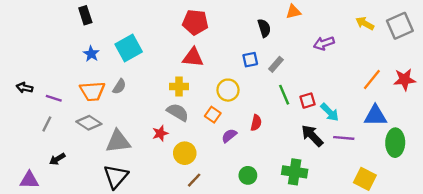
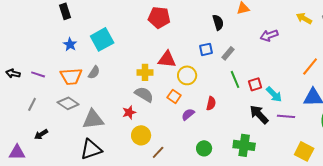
red triangle: (193, 57) -> (167, 59), moved
purple line: (54, 98) -> (38, 74), moved
yellow circle: (185, 153) -> (141, 135), moved
black triangle: (116, 177) -> (91, 149), turned 30

